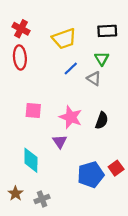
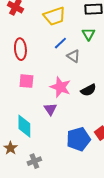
red ellipse: (20, 57) -> (20, 49), moved
gray triangle: (94, 78) -> (73, 56), moved
black semicircle: (102, 120) -> (88, 90), turned 42
brown star: (15, 193) -> (10, 148), moved

